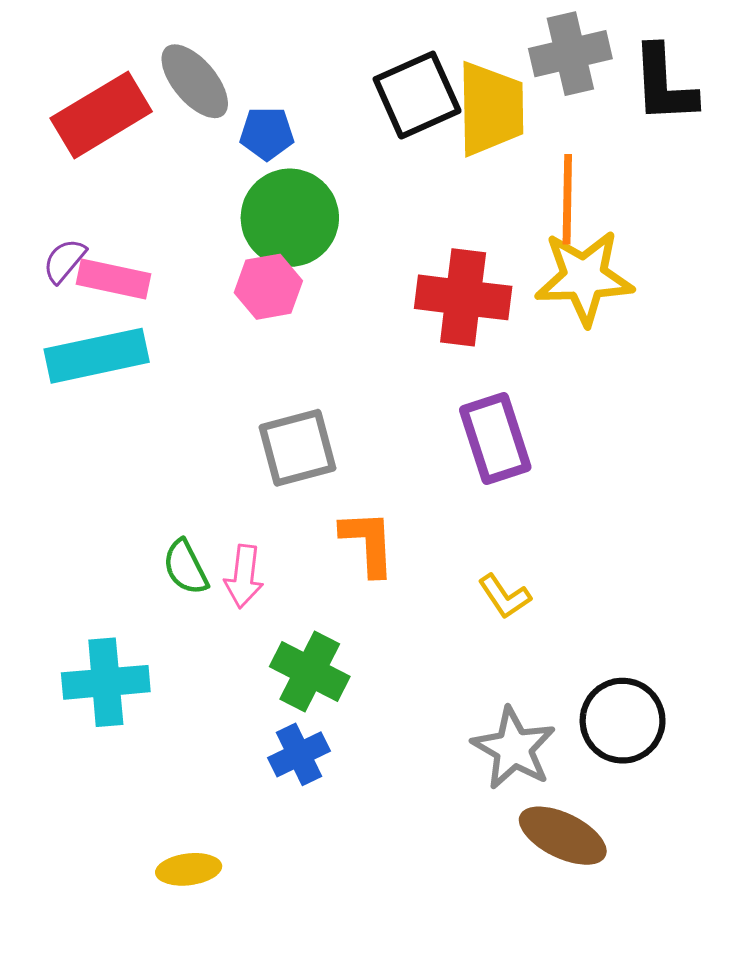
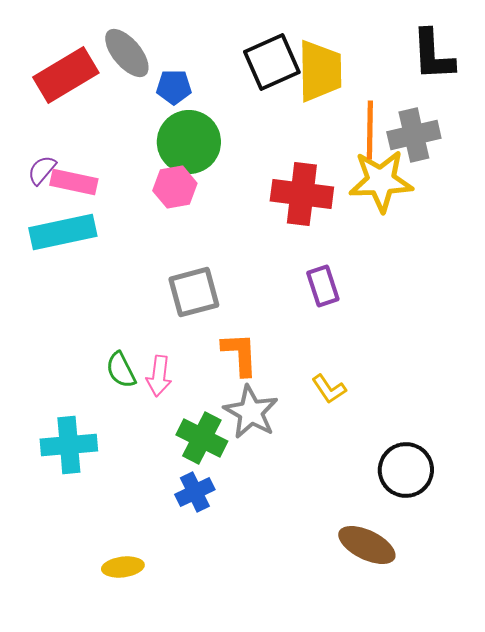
gray cross: (570, 54) -> (414, 135), moved
purple rectangle: (495, 439) -> (323, 286), size x0.7
gray star: (514, 748) -> (251, 412), moved

